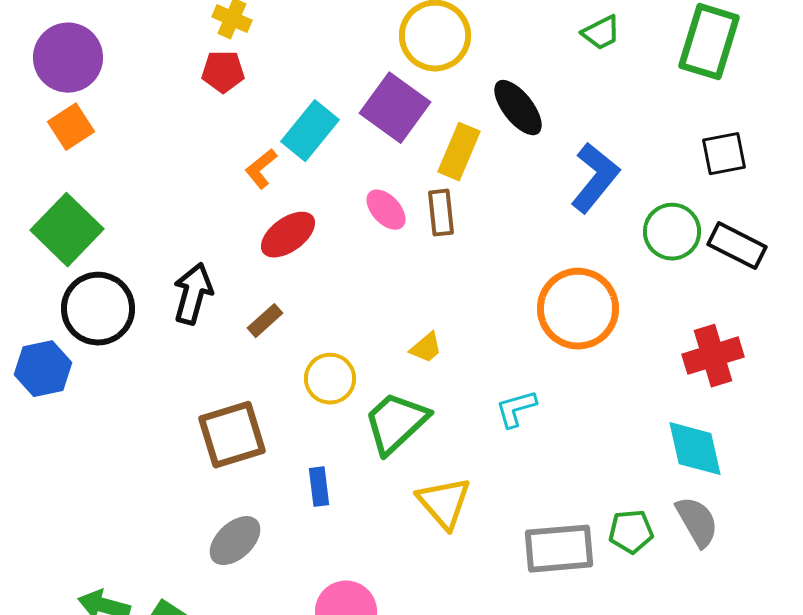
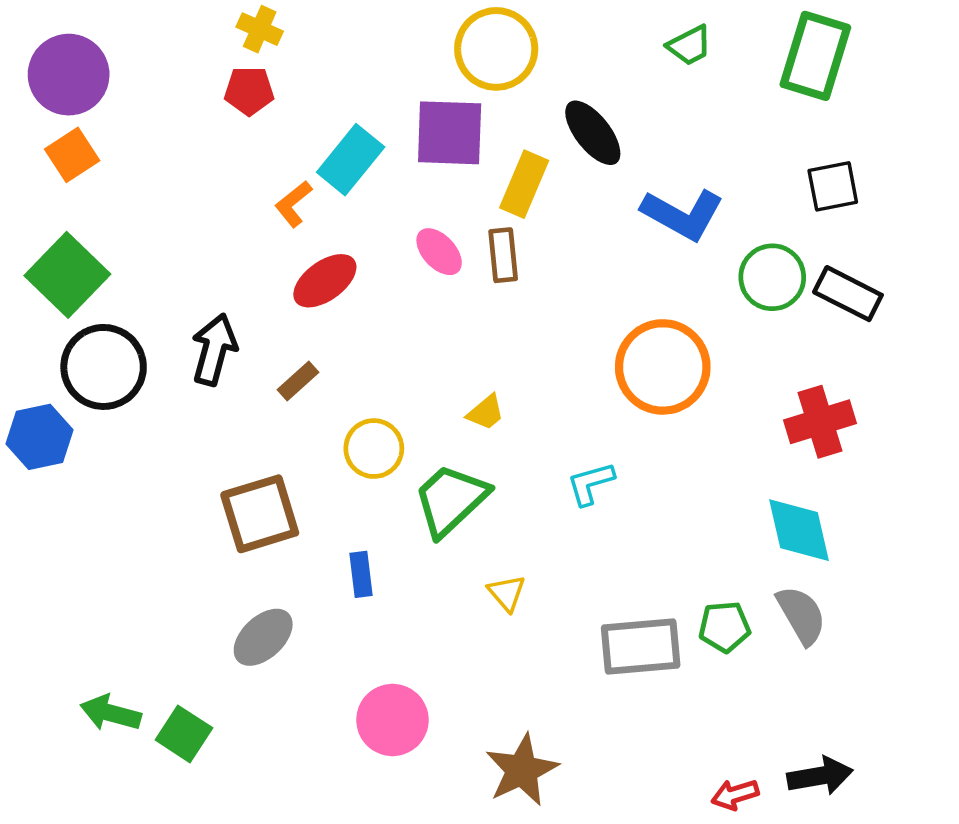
purple square: (395, 108) -> (450, 133), turned -34
blue L-shape: (595, 178) -> (683, 214), turned 80
yellow triangle: (444, 503) -> (507, 593), size x0.6

